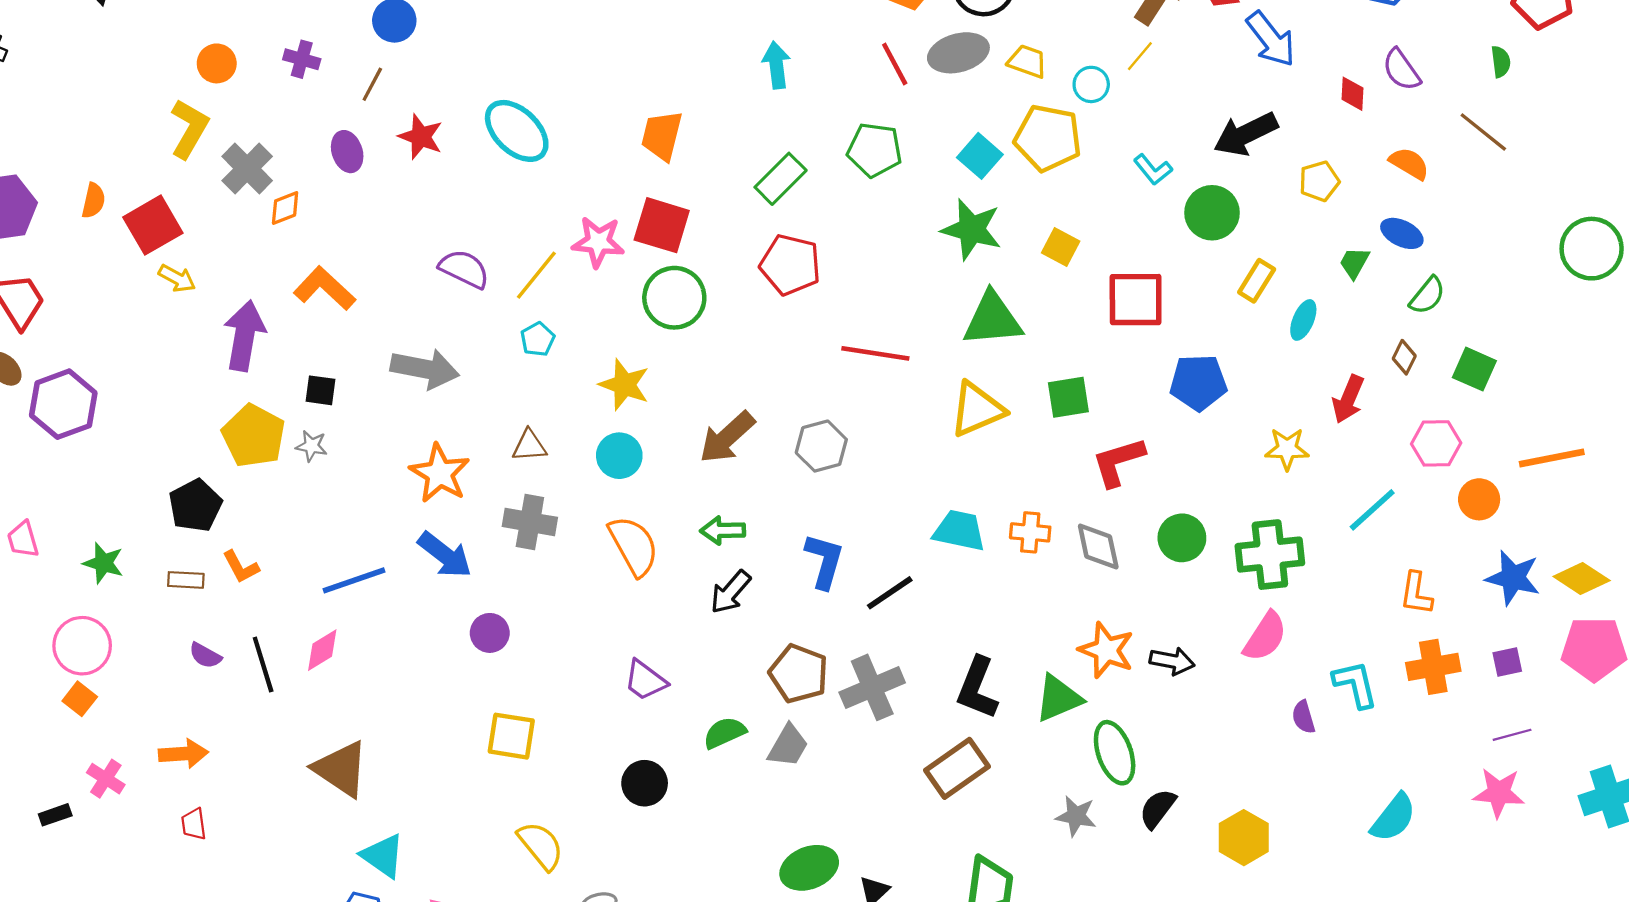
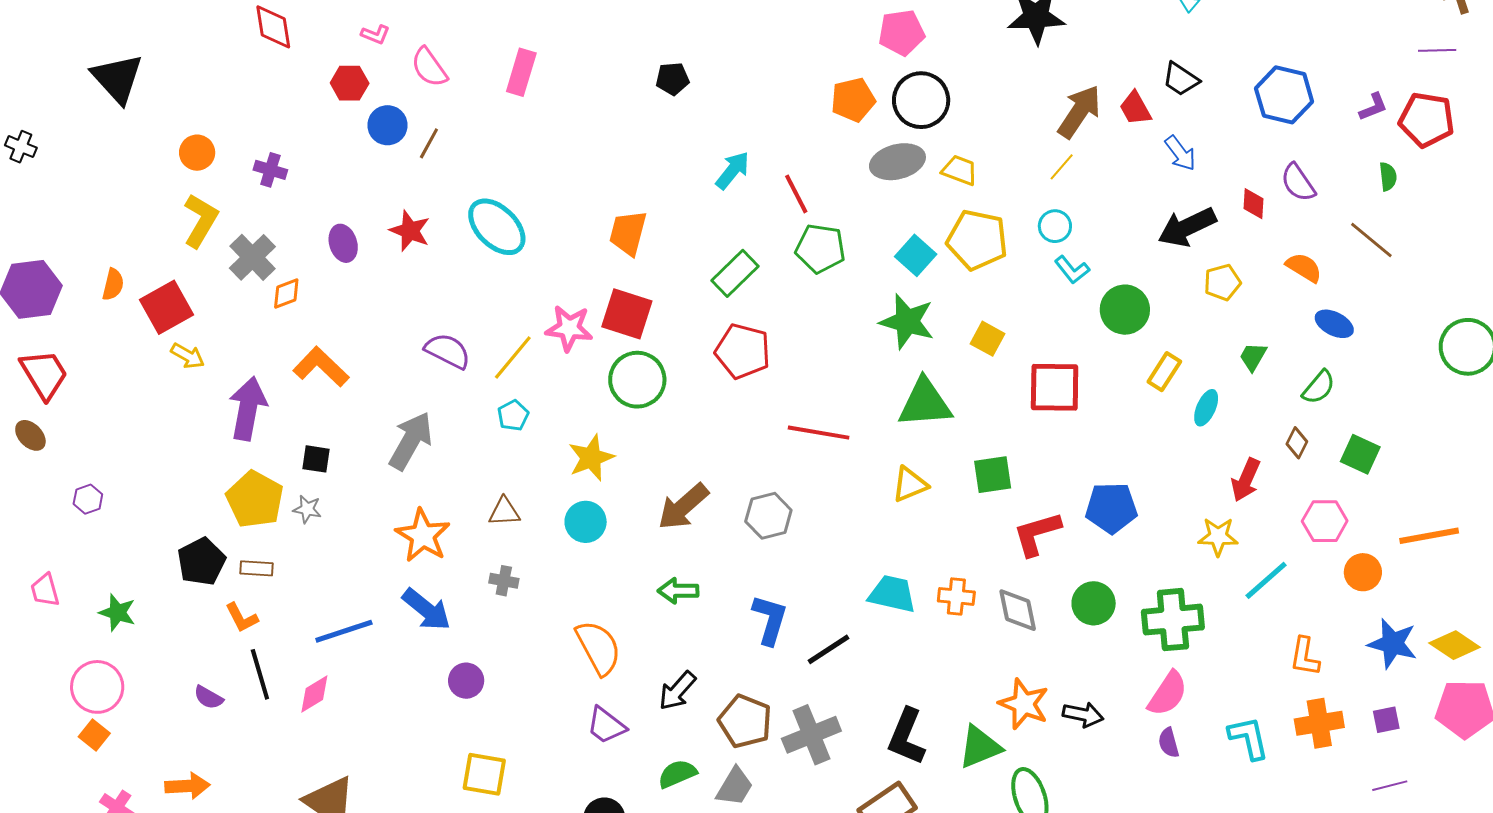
blue arrow: (1271, 39) -> (1180, 153), size x0.7
purple cross: (302, 59) -> (270, 170), moved
orange circle: (217, 63) -> (197, 153), moved
red line: (895, 64) -> (796, 194), moved
cyan arrow: (776, 65) -> (733, 170), turned 45
brown line: (372, 84) -> (429, 143), moved
cyan circle: (1091, 84) -> (1055, 226), moved
black arrow: (1246, 134) -> (1187, 227), moved
blue ellipse: (1402, 233) -> (1334, 324), moved
gray arrow: (425, 369) -> (411, 441), turned -72
blue pentagon: (1198, 382) -> (1111, 508), moved
yellow star: (624, 385) -> (591, 458), turned 30
purple hexagon: (63, 404) -> (88, 499), moved, size x0.5
yellow triangle: (977, 409) -> (910, 484), size x0.7
yellow star: (1287, 449) -> (1218, 537), moved
gray cross: (530, 522) -> (504, 581), size x0.6
orange semicircle: (634, 546) -> (598, 648), moved
brown rectangle: (186, 580) -> (257, 568), moved
black arrow: (730, 592) -> (677, 691), moved
black line: (263, 664) -> (260, 674), moved
purple semicircle: (1303, 717) -> (1169, 743), moved

